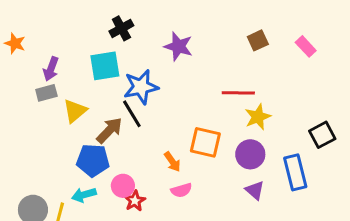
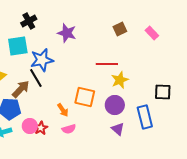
black square: (322, 135) -> (163, 92), turned 30
red star: (135, 201) -> (41, 128), moved

